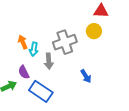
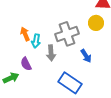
blue arrow: (86, 76) -> (86, 56), moved
blue rectangle: (41, 91) -> (70, 83), moved

